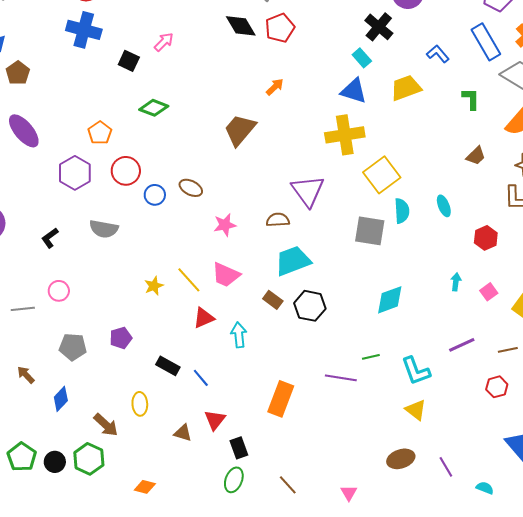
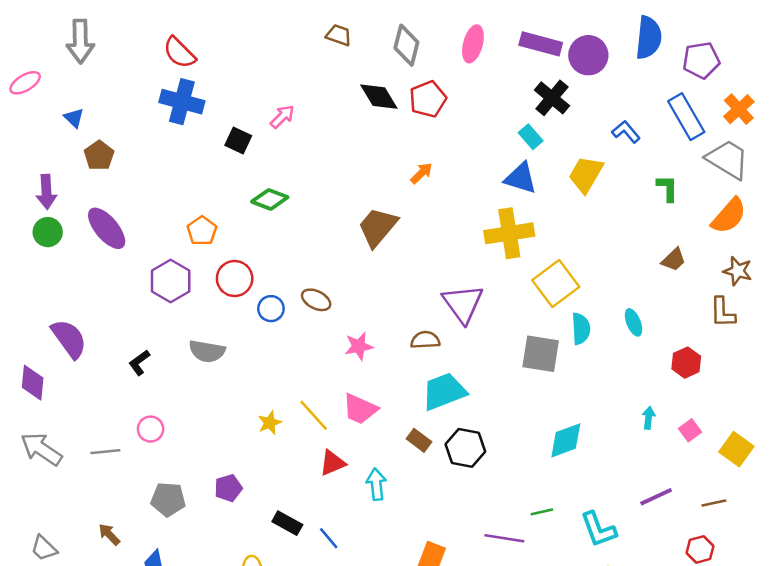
yellow trapezoid: (406, 88) -> (586, 174), turned -40

